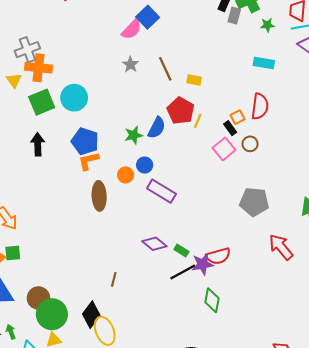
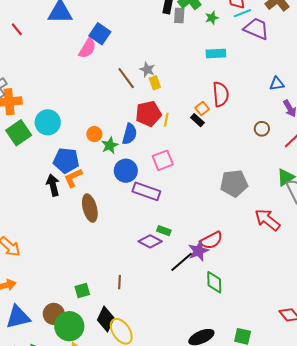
gray star: (130, 65) -> (147, 70), moved
yellow rectangle: (194, 80) -> (155, 83), turned 72
red pentagon: (181, 111) -> (148, 114), turned -30
black arrow: (38, 144) -> (53, 185), moved
brown circle: (250, 144) -> (262, 129), moved
pink square: (224, 149) -> (163, 160), moved, turned 30
blue circle: (145, 165) -> (126, 171), size x1.5
orange circle: (126, 175) -> (94, 134), moved
green rectangle: (181, 251) -> (164, 231), moved
green square: (13, 253) -> (82, 290), moved

